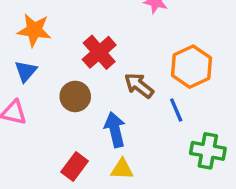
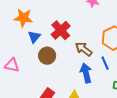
blue triangle: (26, 71) -> (34, 37), moved
blue arrow: (115, 130) -> (86, 73), moved

